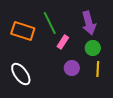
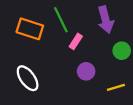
green circle: (93, 48) -> (122, 51), moved
yellow line: (98, 69) -> (116, 87), moved, turned 70

